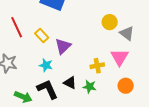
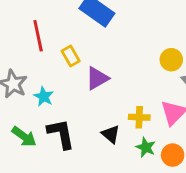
cyan star: (46, 65) -> (44, 97), moved
black triangle: (70, 83) -> (111, 134), moved
green star: (89, 87) -> (146, 147), moved

